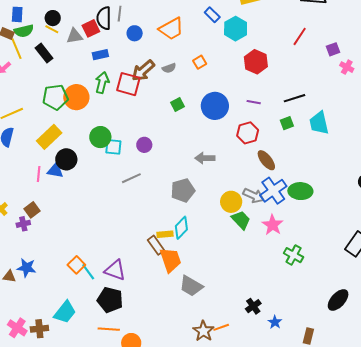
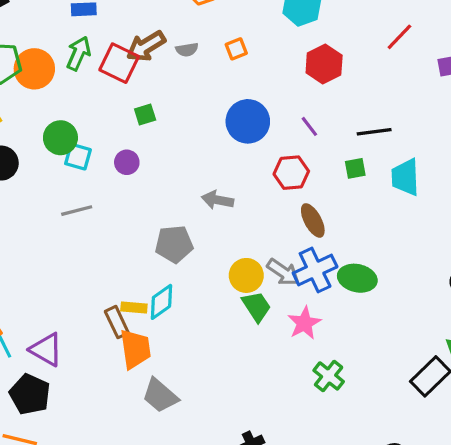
purple line: (254, 102) -> (309, 126), turned 32
green square: (178, 104) -> (145, 114), moved
gray line: (131, 178) -> (77, 211), moved

